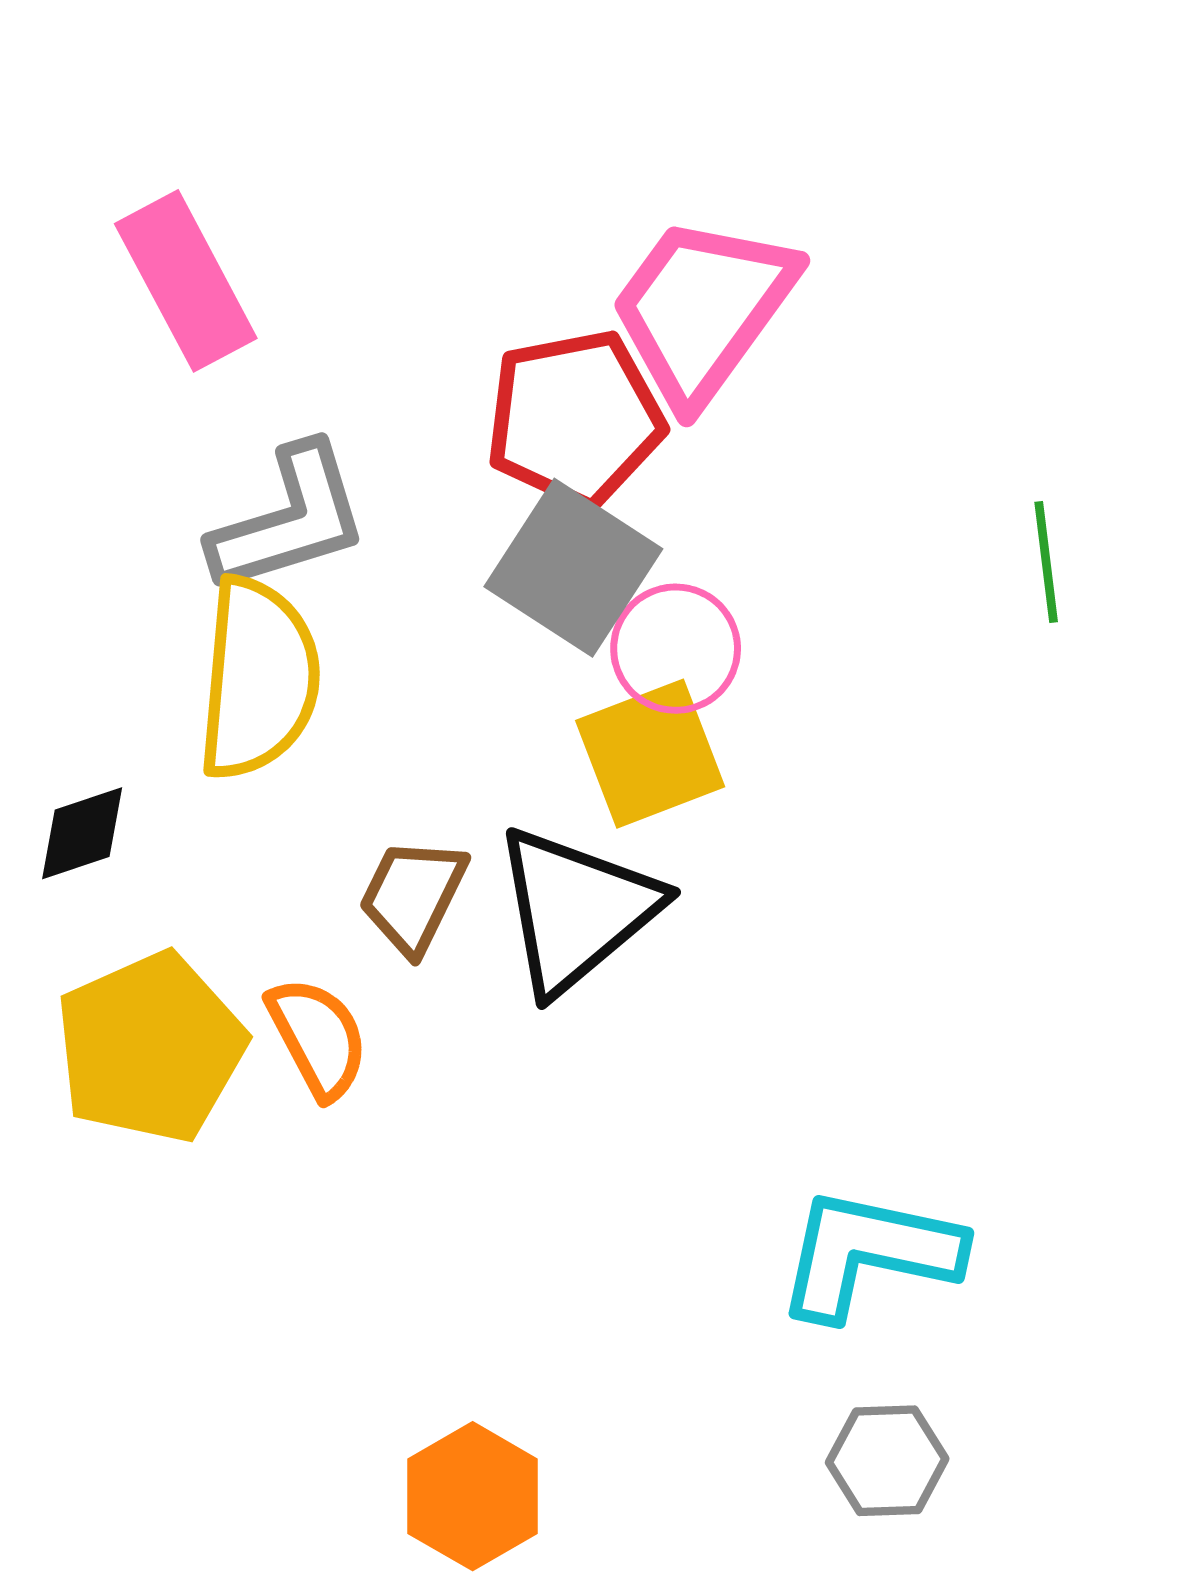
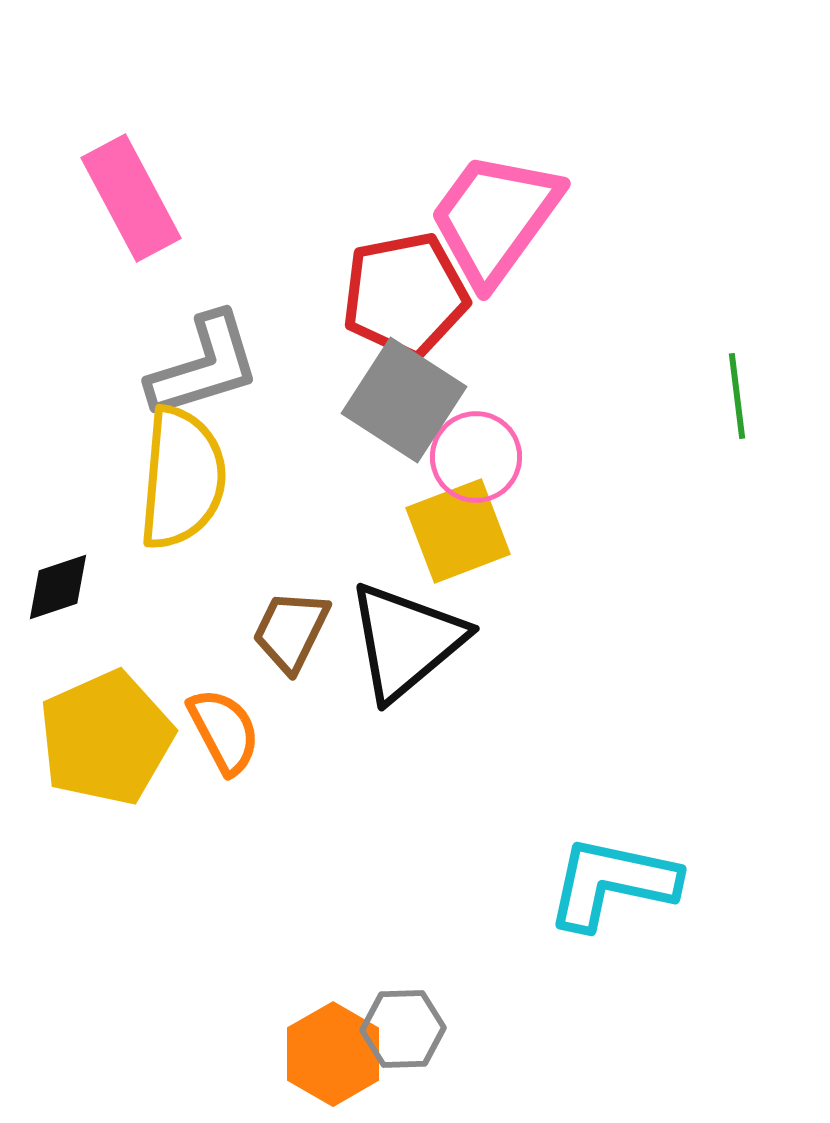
gray hexagon: (887, 1461) -> (403, 1029), moved

